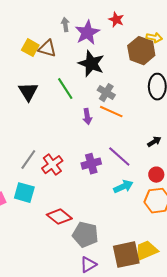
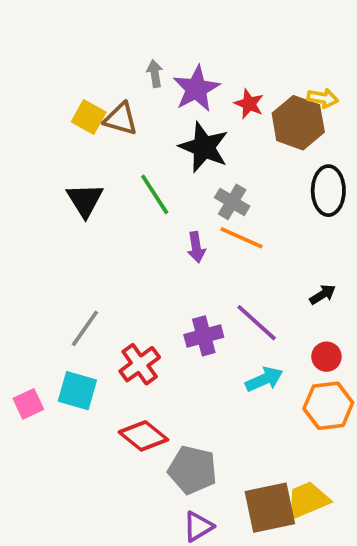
red star: (116, 20) -> (249, 104), moved
red cross: (52, 165) -> (140, 364), moved

